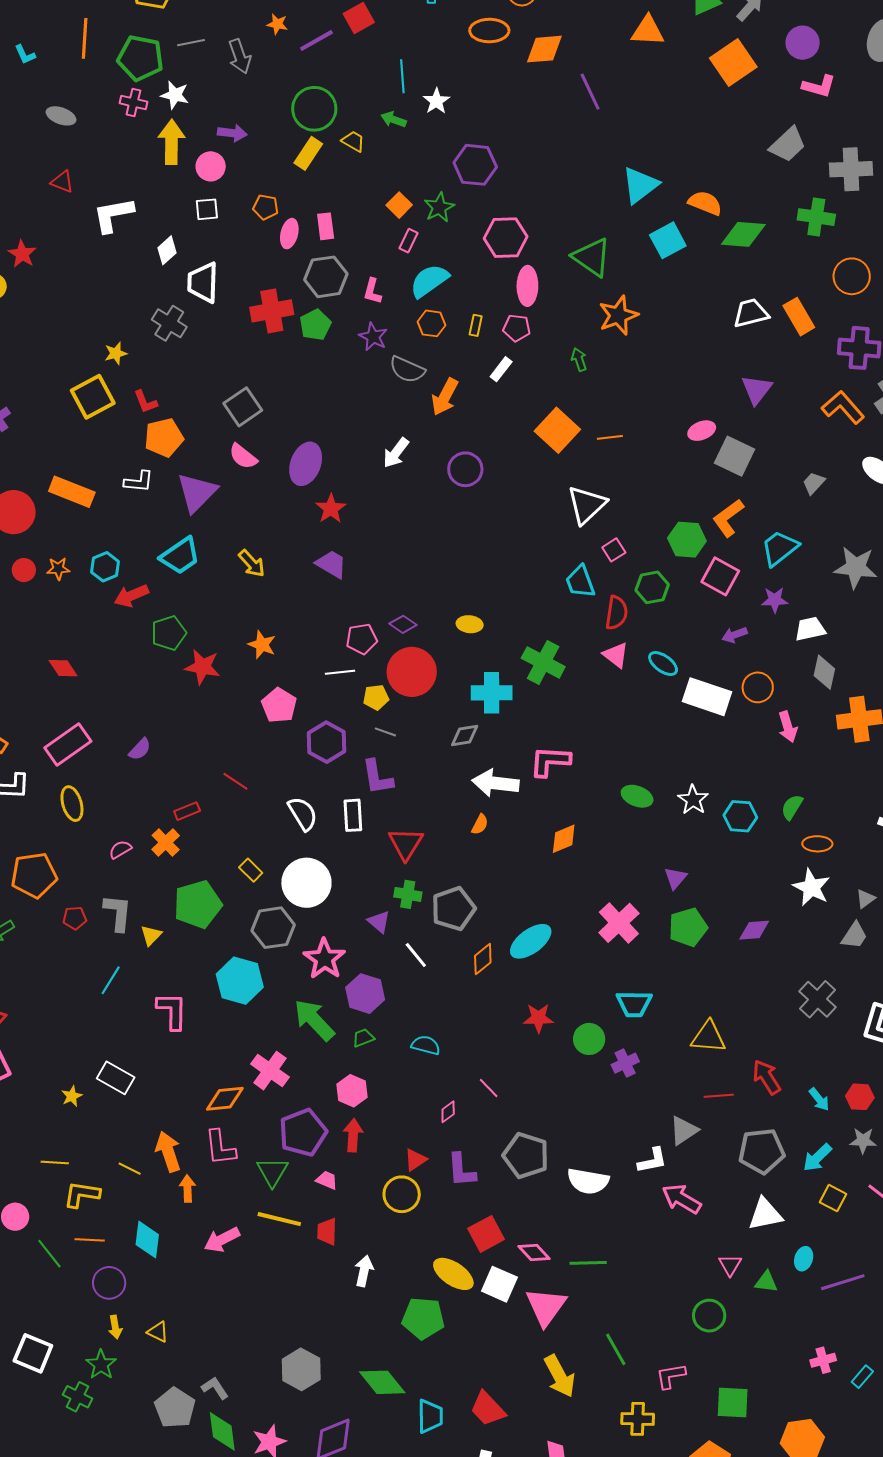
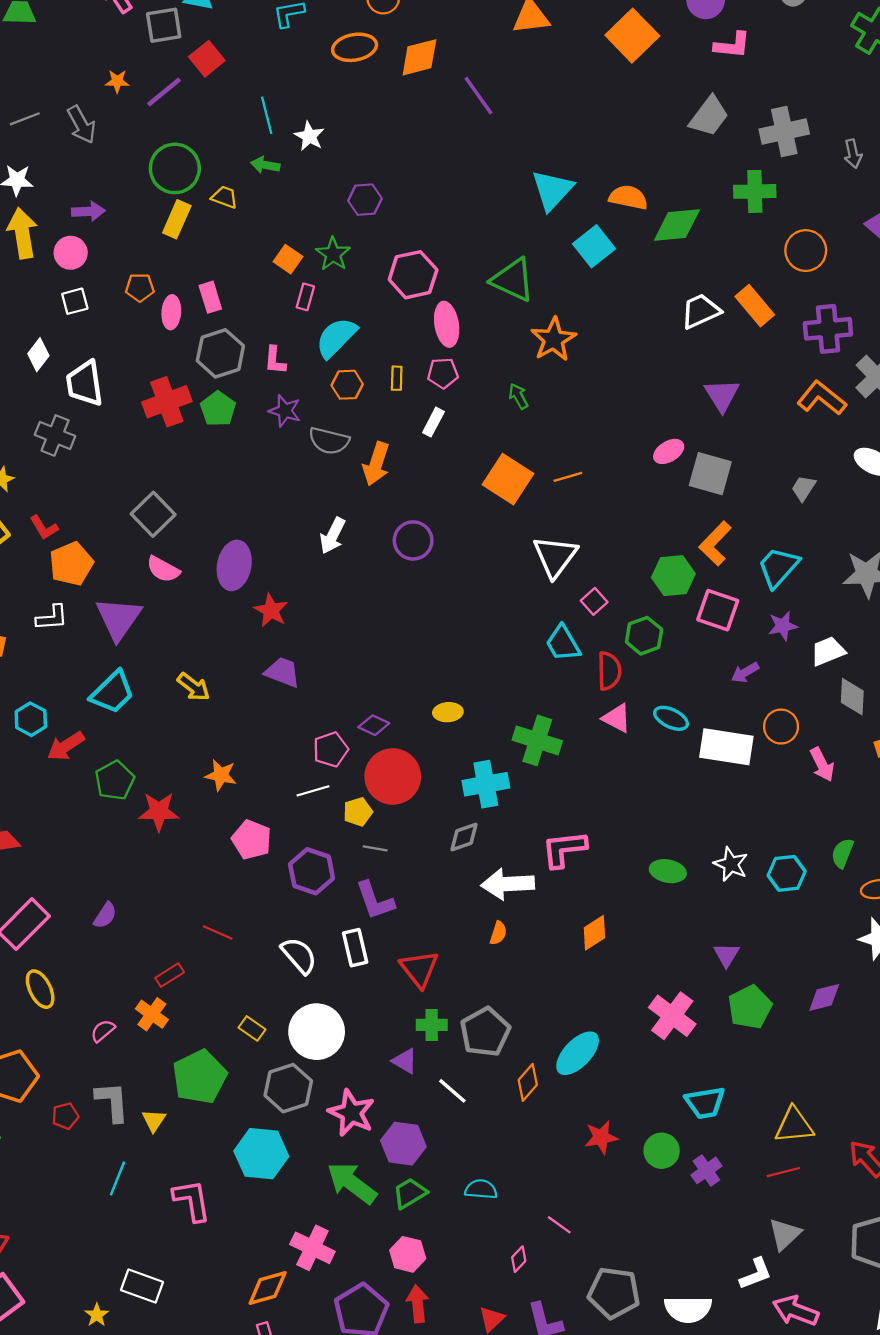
purple hexagon: (475, 165) -> (365, 200), size x0.7
green trapezoid: (363, 1038) -> (410, 1193), size x1.4
red line: (719, 1096) -> (783, 1172), moved

